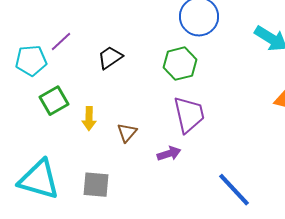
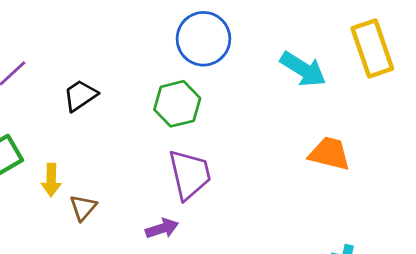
brown triangle: (127, 133) -> (83, 208), moved

